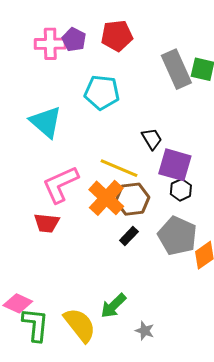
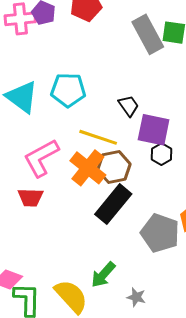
cyan pentagon: (102, 92) -> (68, 90), moved
black rectangle: (129, 236) -> (113, 204), size x2.0
gray pentagon: (177, 236) -> (160, 233), moved

